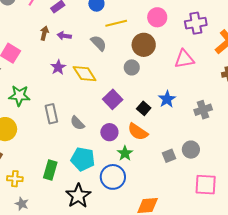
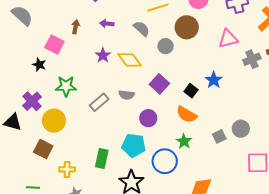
brown arrow: (44, 33) -> (76, 27), moved
gray circle: (132, 67) -> (166, 46), moved
gray cross: (203, 110) -> (252, 59), moved
gray rectangle: (51, 114) -> (99, 102), turned 66
gray semicircle: (77, 123) -> (127, 95), moved, turned -35
purple circle: (109, 132) -> (148, 118), moved
green star: (125, 153) -> (184, 141), moved

